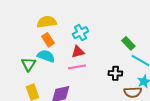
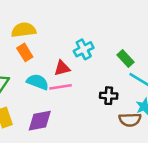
cyan cross: (81, 33) -> (84, 49), moved
cyan semicircle: (46, 56) -> (38, 82), moved

